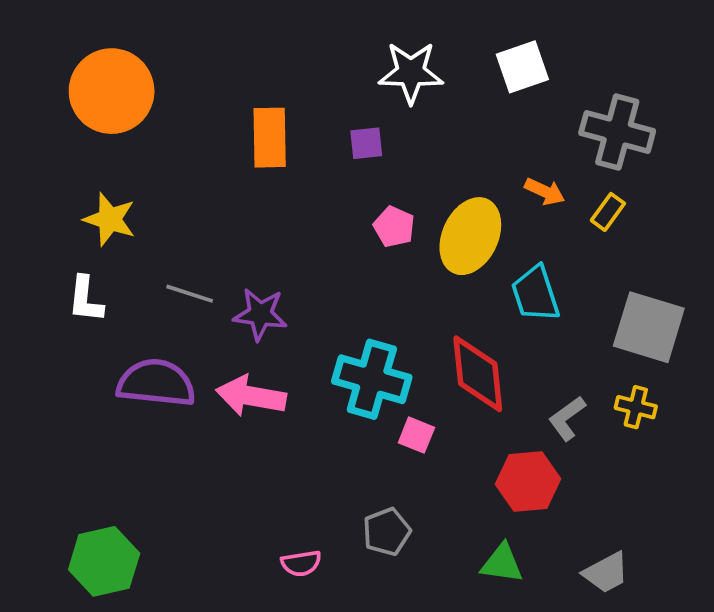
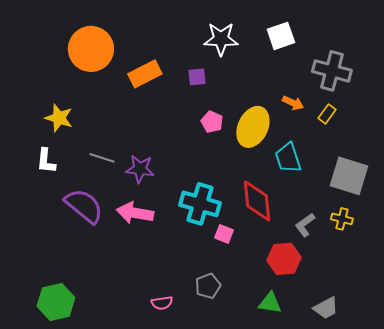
orange circle: (112, 91) -> (91, 49), moved
orange rectangle: (270, 138) -> (145, 74), turned 64
purple semicircle: (156, 383) -> (84, 206), turned 33

